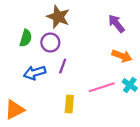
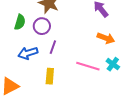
pink line: (102, 87) -> (88, 66), turned 35
yellow rectangle: (69, 104) -> (50, 76), moved

